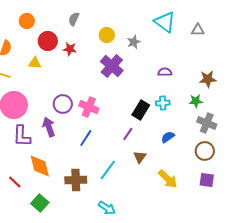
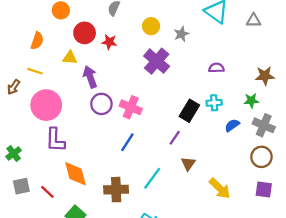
purple arrow: (49, 127) -> (90, 77), moved
blue semicircle: (168, 137) -> (232, 125), moved

